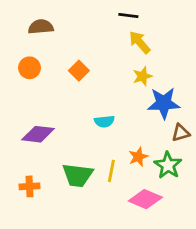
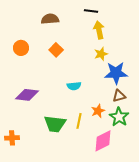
brown semicircle: (41, 27) -> (50, 19), moved
yellow arrow: (140, 42) -> (99, 30), turned 30
brown triangle: (181, 133) -> (119, 96), moved
orange cross: (30, 186) -> (12, 138), moved
pink diamond: (145, 199) -> (103, 141), turned -50

